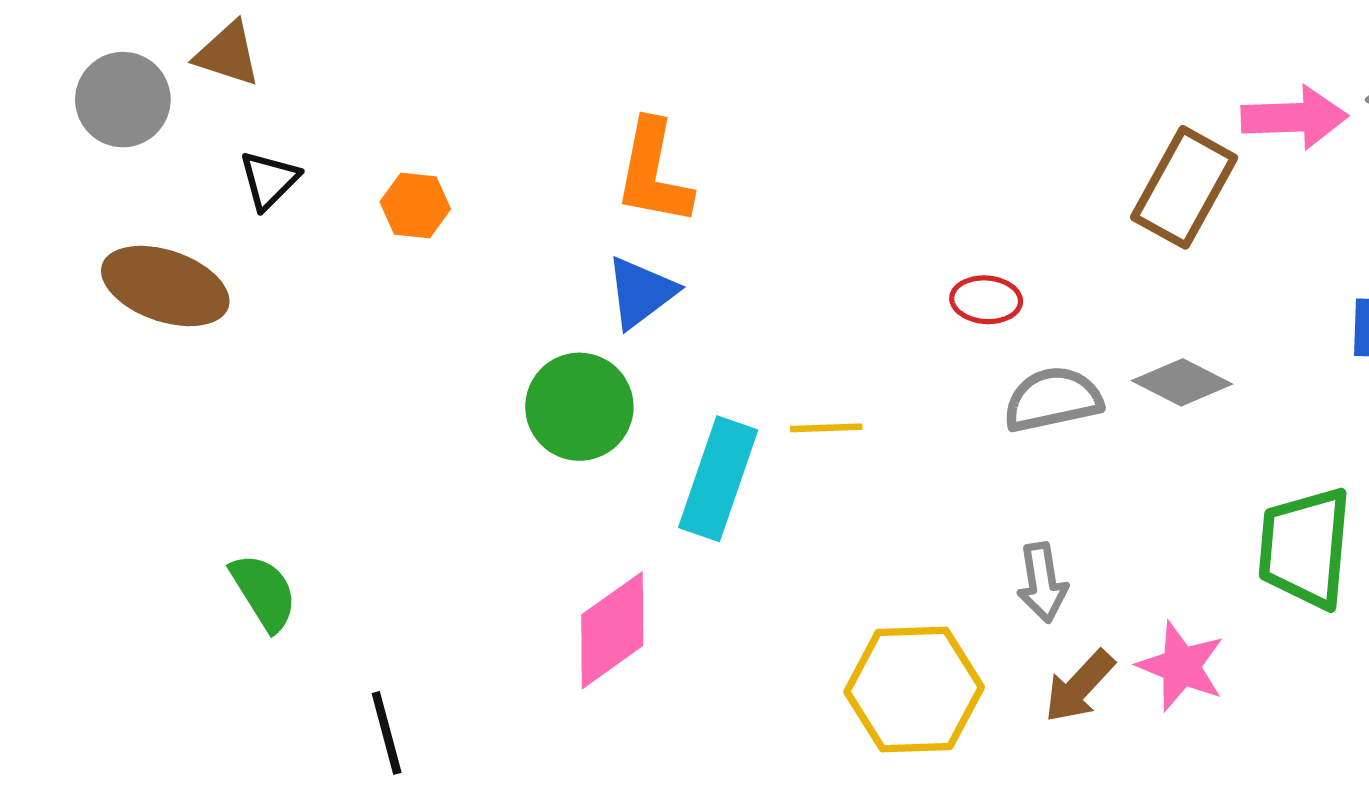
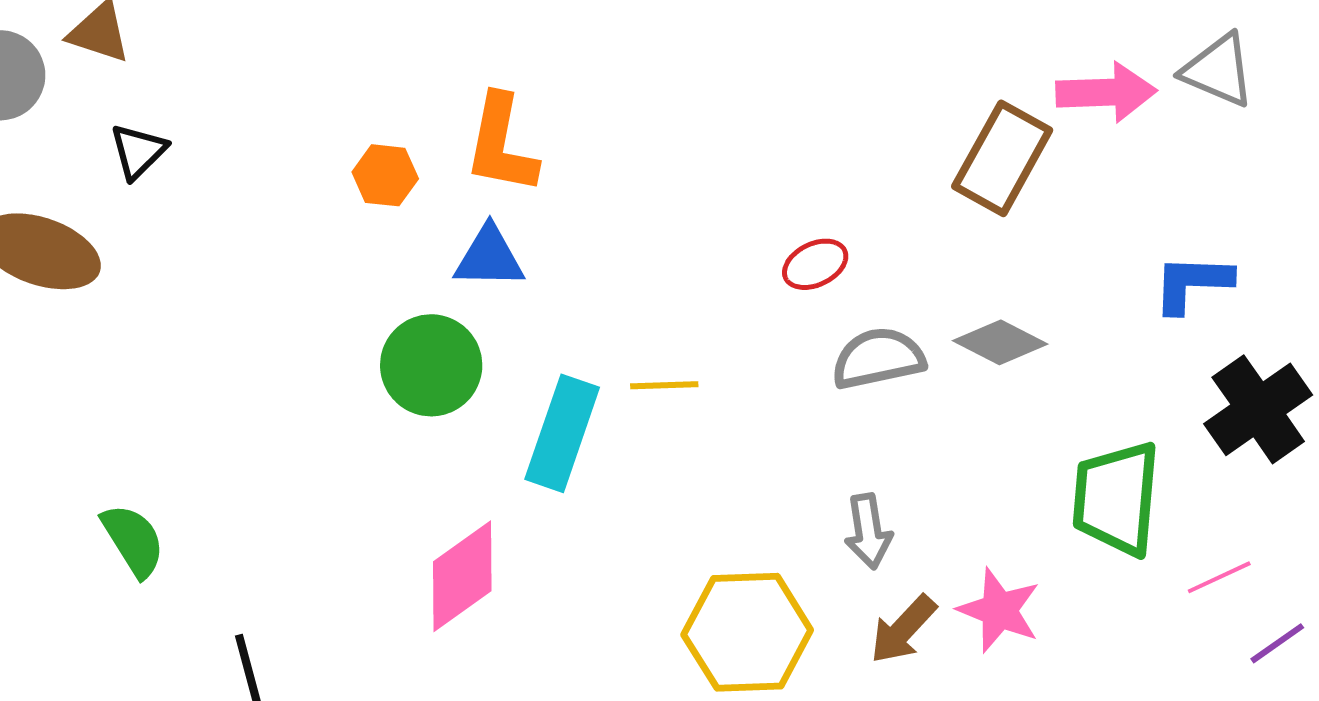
orange hexagon: (415, 205) -> (385, 175), moved
blue triangle: (641, 292) -> (489, 257), turned 38
red ellipse: (986, 300) -> (815, 264), turned -30

